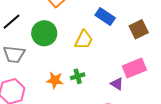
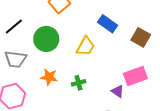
brown square: (139, 29) -> (141, 37), turned -36
orange star: (55, 80) -> (49, 77), moved

